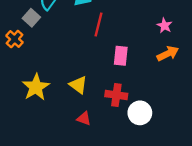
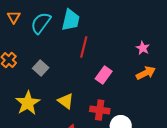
gray square: (31, 18) -> (41, 68), moved
pink rectangle: (121, 56) -> (104, 75), turned 30

